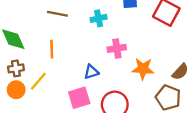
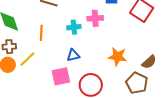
cyan cross: (99, 18) -> (74, 27), moved
pink cross: (117, 48) -> (95, 18), moved

